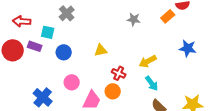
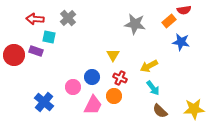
gray star: (134, 19) -> (135, 24), size x1.5
red arrow: (22, 21) -> (35, 19), moved
blue star: (188, 48) -> (181, 42), moved
yellow triangle: (101, 50) -> (113, 55), moved, turned -48
blue circle: (64, 52) -> (92, 77), moved

